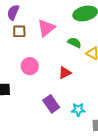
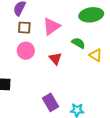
pink circle: (30, 66) -> (26, 51), moved
red triangle: (65, 73) -> (55, 59), moved, turned -48

